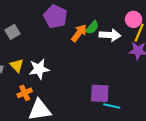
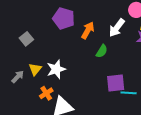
green semicircle: (92, 27) -> (102, 51), moved
white arrow: (110, 35) -> (117, 28), turned 132
yellow triangle: (17, 65) -> (35, 69), turned 32

